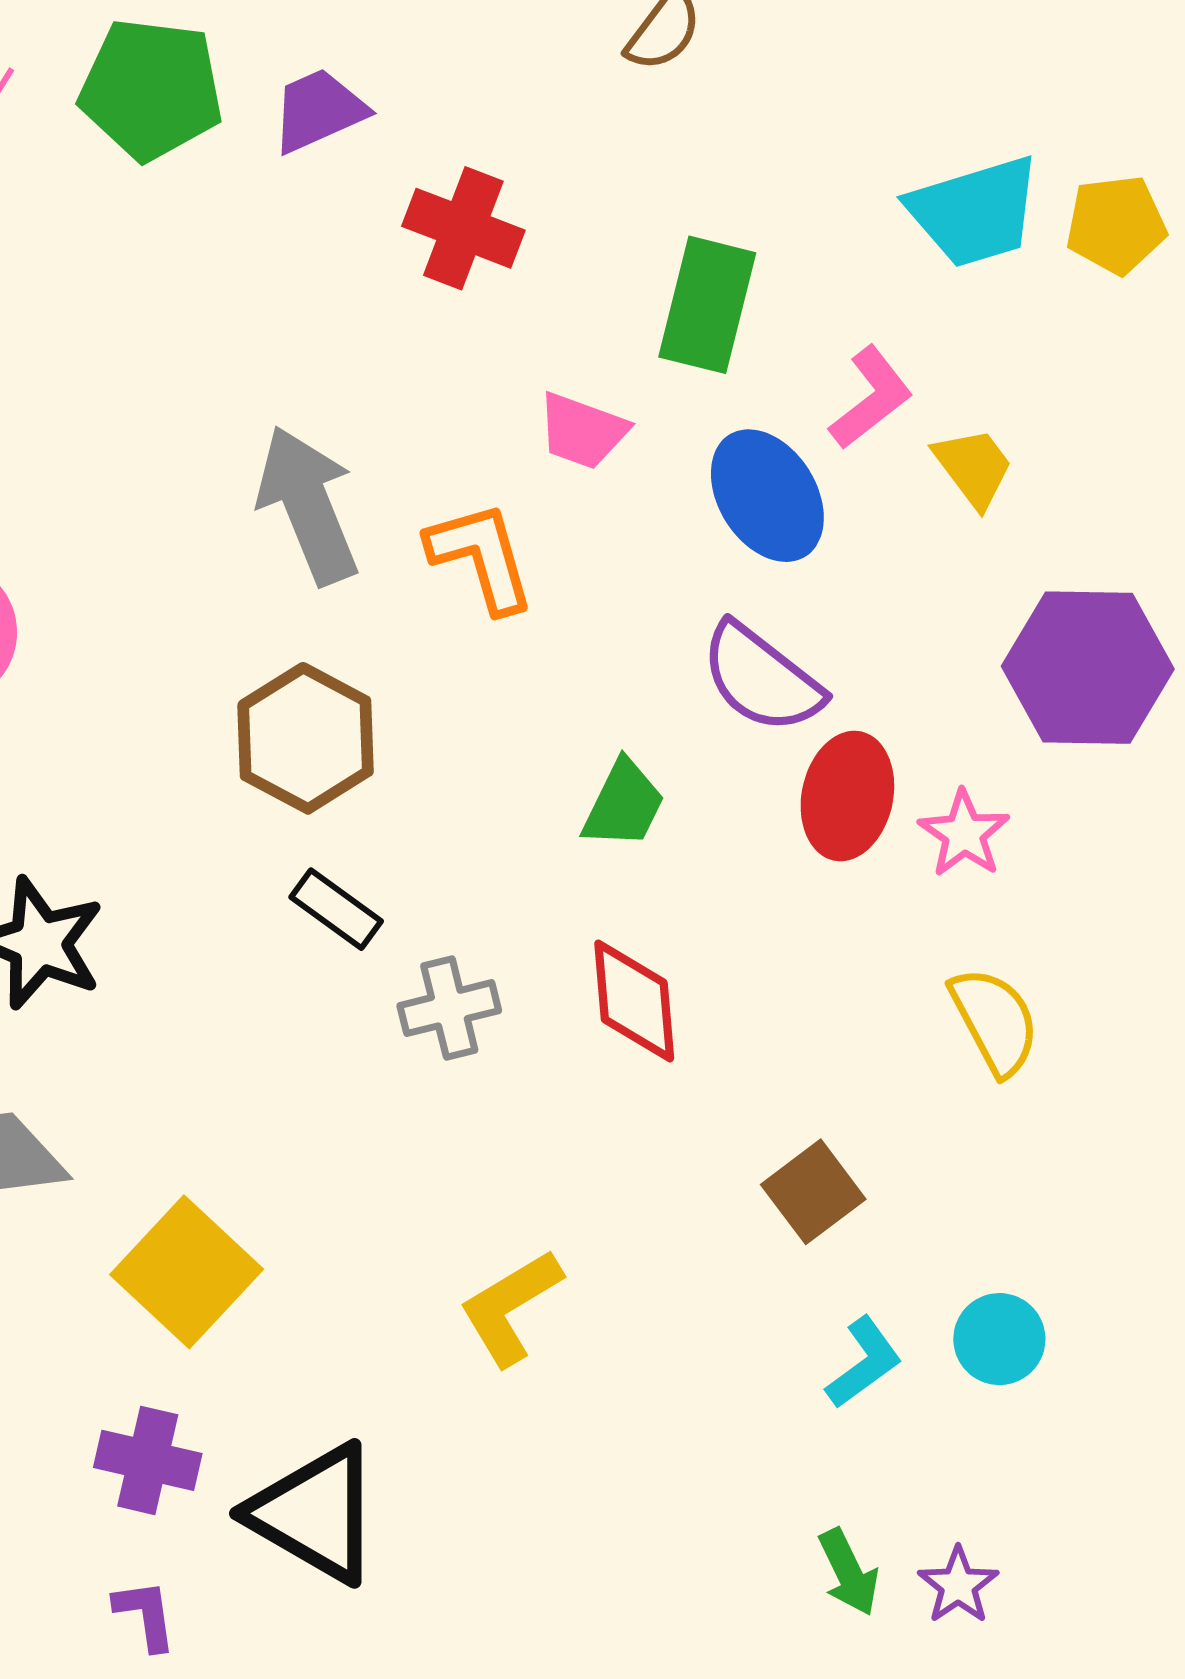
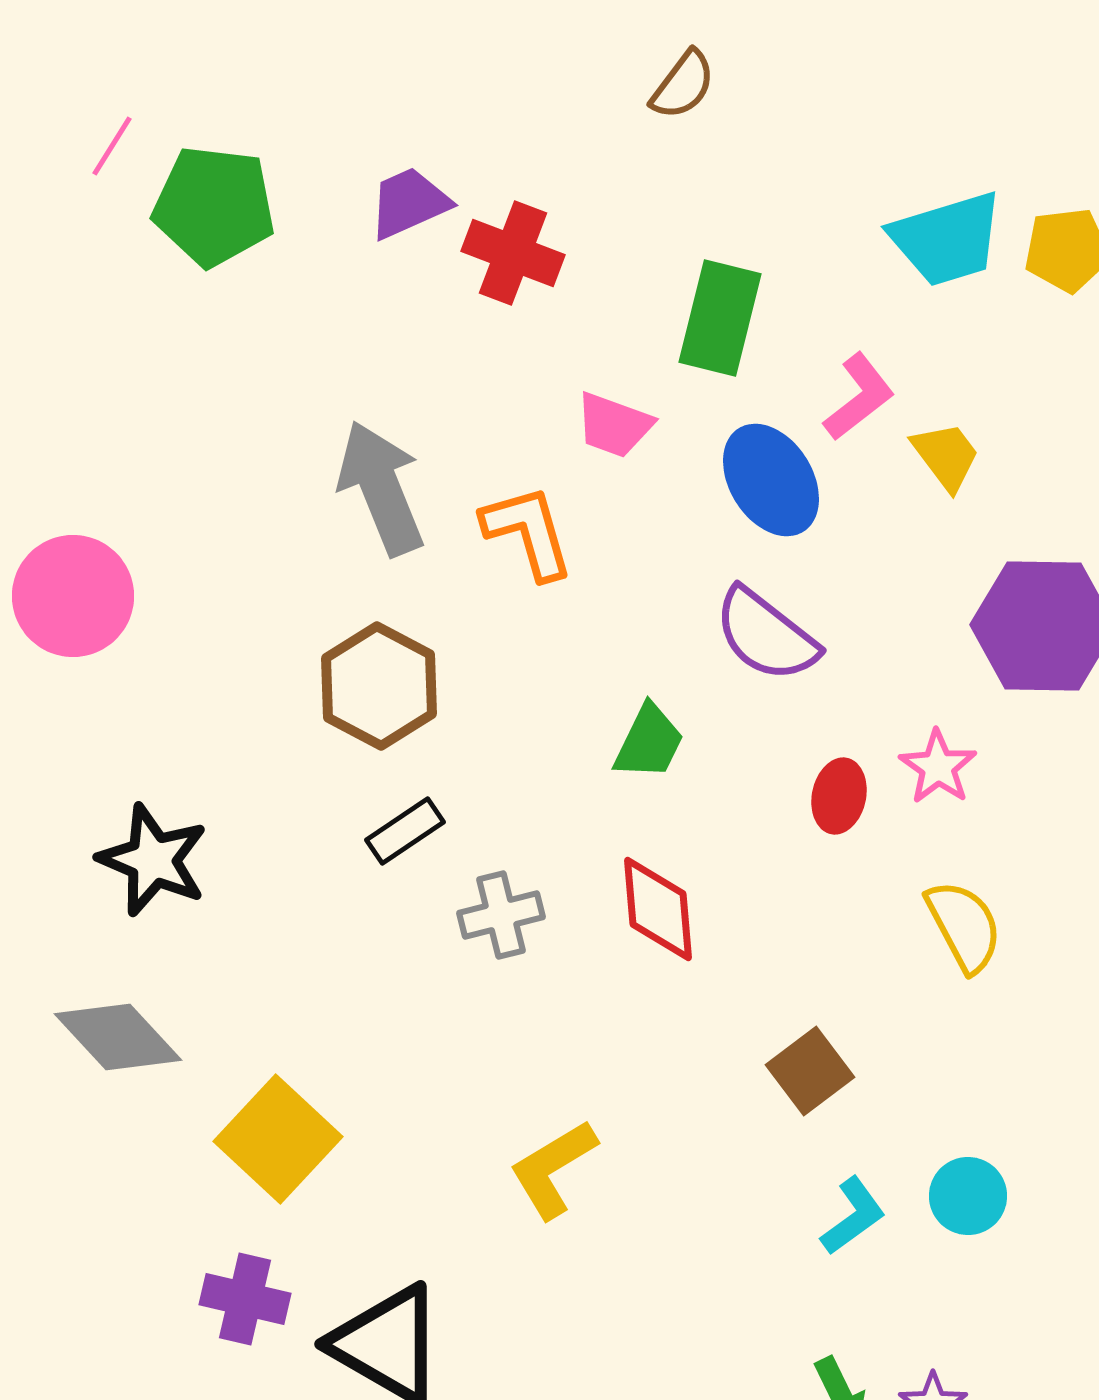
green pentagon: (151, 89) -> (214, 206), moved
purple trapezoid: (319, 110) -> (409, 203), moved
red ellipse: (847, 796) -> (839, 796), moved, size x0.7
black rectangle: (336, 909) -> (405, 831), turned -70

